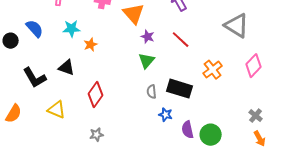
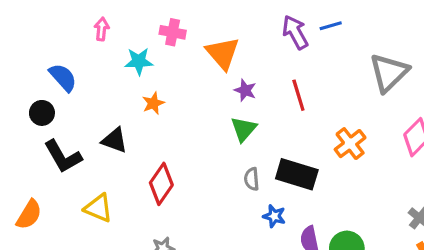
gray triangle: (237, 26) -> (389, 73), turned 44
cyan star: (72, 29) -> (139, 61), moved
red line: (181, 40) -> (298, 95), turned 30
black circle: (11, 41) -> (42, 113), moved

